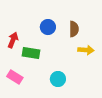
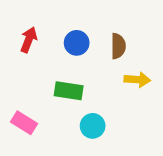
red arrow: (13, 40) -> (29, 40), moved
green rectangle: (31, 53) -> (69, 91), moved

